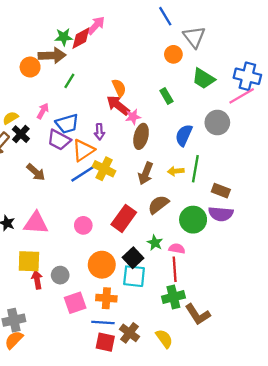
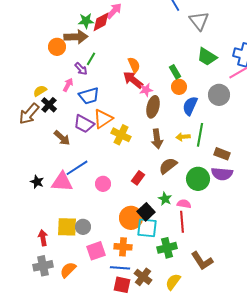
orange circle: (173, 54) -> (179, 87), moved
purple arrow: (99, 132) -> (81, 69), moved, turned -40
purple trapezoid: (59, 140) -> (84, 124), moved
blue line: (83, 173) -> (77, 168), moved
brown arrow: (146, 173) -> (157, 139), turned -30
red rectangle: (124, 218) -> (138, 178), size x0.6
yellow square: (29, 261) -> (67, 227), moved
orange circle: (102, 265) -> (131, 218), moved
red arrow: (37, 280) -> (43, 238), moved
green cross: (173, 297) -> (167, 248), moved
yellow semicircle: (164, 339) -> (173, 282), turned -108
orange semicircle: (14, 340) -> (68, 270), moved

